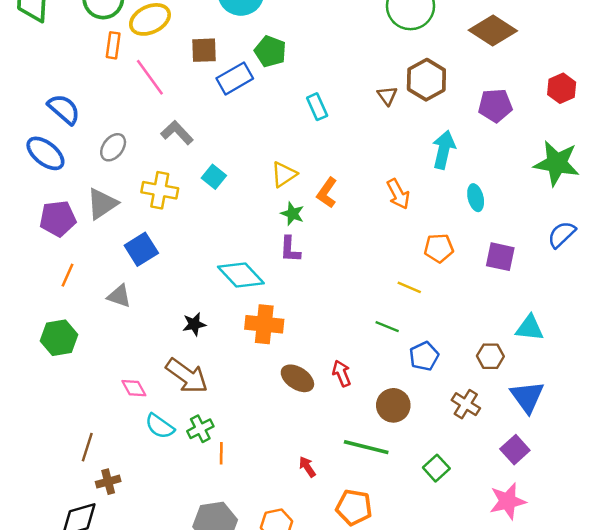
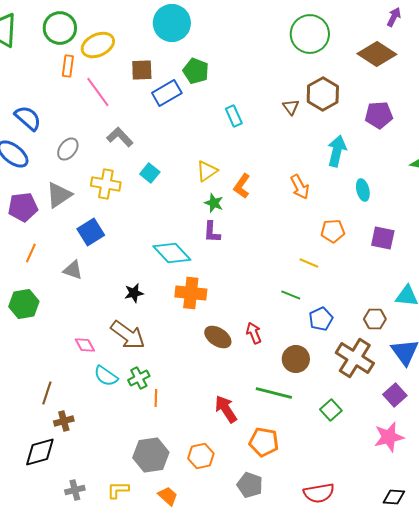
brown cross: (466, 404) -> (355, 358), size x1.6
red arrow: (307, 467) -> (226, 409), size x1.6

